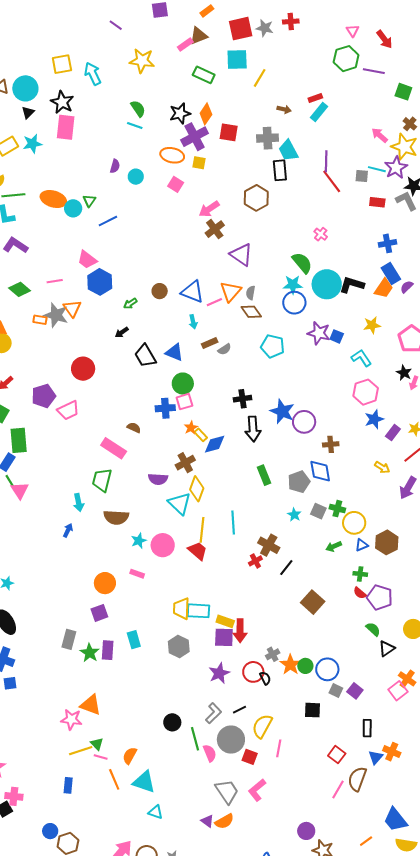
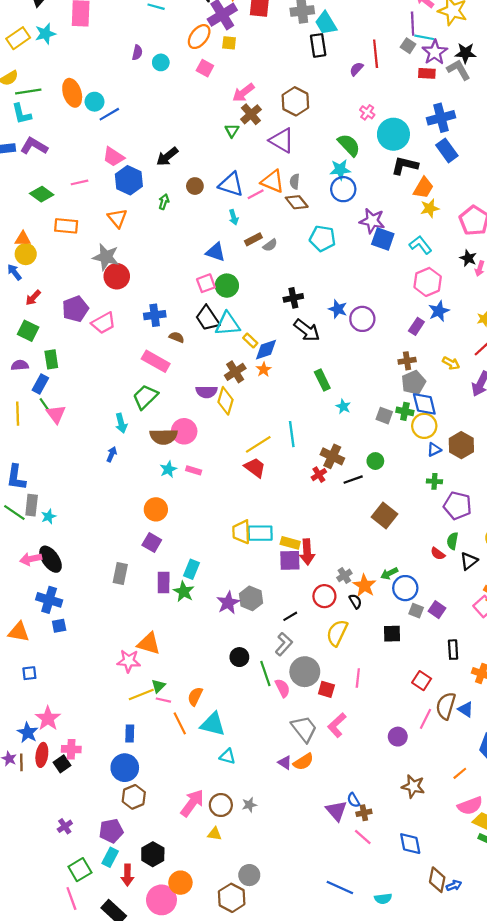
orange ellipse: (172, 155) -> (199, 37), turned -60
purple line: (326, 161) -> (413, 24), moved
purple star: (396, 168) -> (435, 52), moved
gray square: (362, 176) -> (408, 46), turned 32
red line: (332, 181) -> (376, 54), turned 35
brown hexagon: (256, 198) -> (295, 101), moved
orange ellipse: (53, 199) -> (72, 93), turned 60
green triangle: (89, 201) -> (232, 131), moved
blue line: (108, 221) -> (109, 114), moved
blue cross: (388, 243) -> (441, 118), size x1.4
cyan circle: (327, 284) -> (393, 134), moved
purple semicircle: (407, 287) -> (356, 69), moved
orange trapezoid: (384, 288) -> (423, 188), moved
orange triangle: (231, 291) -> (273, 181), turned -45
green arrow: (130, 303) -> (164, 202), turned 144
orange triangle: (72, 308) -> (117, 218), moved
gray star: (56, 315) -> (106, 257), moved
orange rectangle: (40, 320) -> (66, 226), size x1.5
black arrow: (122, 332) -> (167, 157), moved, size x1.5
blue square: (337, 336) -> (383, 239), moved, size x1.5
black trapezoid: (145, 356) -> (208, 318), moved
pink square: (184, 402) -> (206, 283), moved
blue cross: (165, 408) -> (155, 315), moved
blue star: (282, 411) -> (338, 309), size x0.7
orange star: (191, 428) -> (264, 369), moved
black arrow: (253, 429) -> (307, 330), turned -45
purple rectangle: (393, 433) -> (416, 326), moved
green rectangle: (19, 440) -> (51, 359), size x0.7
brown cross: (331, 444) -> (407, 361), moved
blue diamond: (320, 471) -> (424, 404), moved
green trapezoid: (102, 480) -> (145, 397), turned 35
gray pentagon: (299, 482) -> (414, 382), moved
yellow diamond: (197, 489) -> (226, 401), moved
cyan triangle: (179, 503) -> (228, 324), moved, turned -45
cyan star: (294, 515) -> (343, 406), moved
yellow line: (202, 530) -> (258, 444), turned 55
cyan star: (139, 541) -> (168, 469), moved
pink circle: (163, 545) -> (184, 431), moved
green arrow: (334, 546) -> (389, 573), moved
black line: (286, 568) -> (353, 480), turned 36
pink rectangle: (137, 574) -> (194, 470), moved
red semicircle: (360, 593) -> (438, 554), moved
purple square: (99, 613) -> (152, 543), turned -36
green semicircle: (373, 629) -> (453, 541), turned -119
cyan rectangle: (134, 640) -> (191, 569), turned 42
gray hexagon: (179, 646) -> (251, 598), moved
green star: (90, 653) -> (184, 592), moved
green circle: (305, 666) -> (375, 461), moved
purple star: (219, 673) -> (228, 603), moved
black semicircle: (265, 678) -> (355, 601), moved
black line: (240, 710) -> (290, 616), moved
yellow semicircle: (262, 726) -> (337, 633), moved
green triangle: (97, 744) -> (158, 686), turned 32
blue triangle: (376, 757) -> (466, 709), moved, turned -35
blue circle: (50, 831) -> (125, 768), moved, size x1.6
purple circle: (306, 831) -> (398, 737), moved

